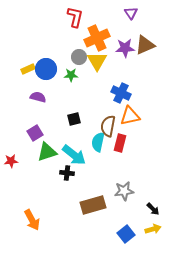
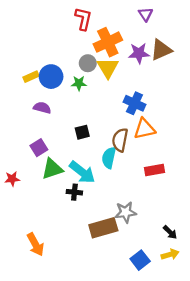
red rectangle: (120, 143) -> (154, 170), moved, turned 66
gray star: (124, 191) -> (126, 212), moved

